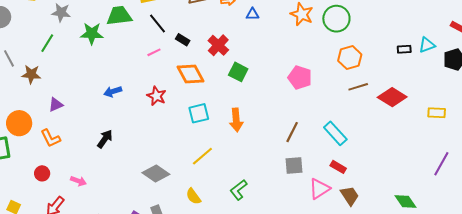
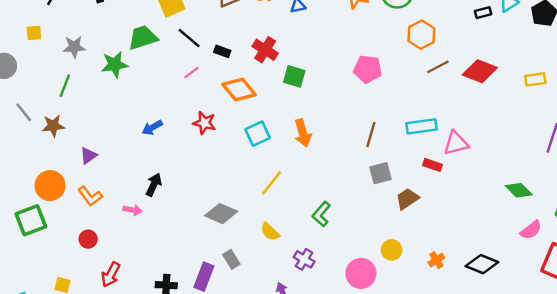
cyan rectangle: (335, 133) -> (422, 126), turned -45
pink arrow: (78, 181) -> (133, 210), moved
pink triangle: (319, 189) -> (456, 143), moved, turned 30
brown trapezoid: (350, 196) -> (407, 199), moved, turned -80

